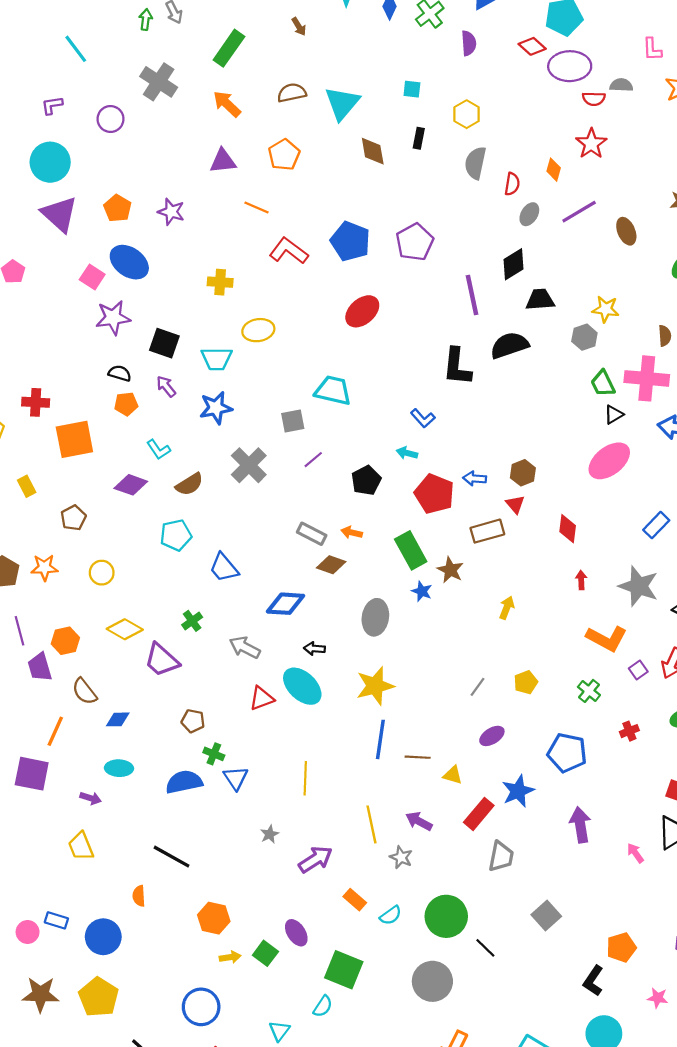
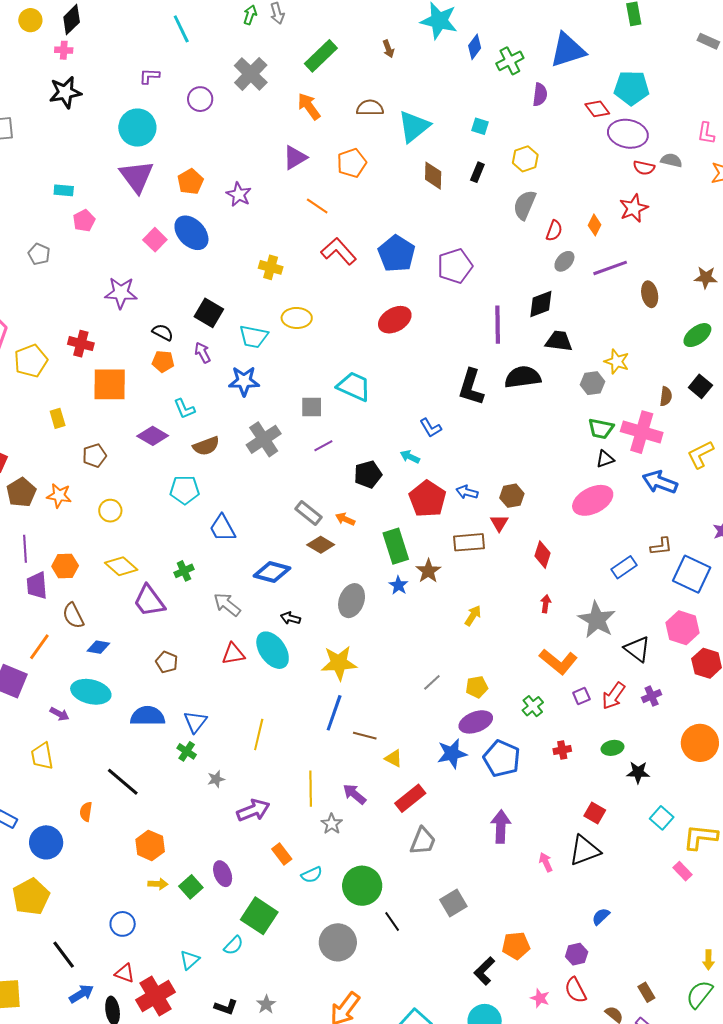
purple triangle: (223, 161) -> (295, 158), turned -36
purple star: (113, 318) -> (121, 293), moved
green trapezoid: (603, 383) -> (601, 429), turned -64
purple ellipse: (492, 736) -> (476, 722), moved, size x1.4
green cross: (214, 754) -> (187, 751), moved
cyan ellipse: (119, 768) -> (91, 692), size x1.5
blue star: (518, 791) -> (452, 754), moved
blue circle: (201, 1007) -> (123, 924), size x0.7

